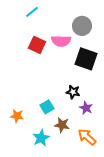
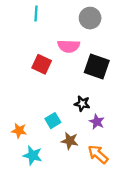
cyan line: (32, 12) -> (36, 14), turned -48
gray circle: (82, 26) -> (90, 18), moved
red square: (37, 45) -> (42, 64), moved
cyan star: (41, 138) -> (33, 155), moved, turned -30

